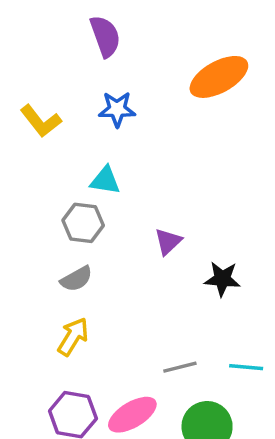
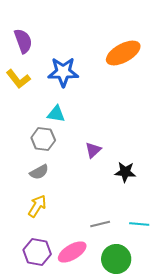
purple semicircle: (105, 36) -> (23, 41), moved
blue star: (117, 109) -> (63, 72), size x1.4

